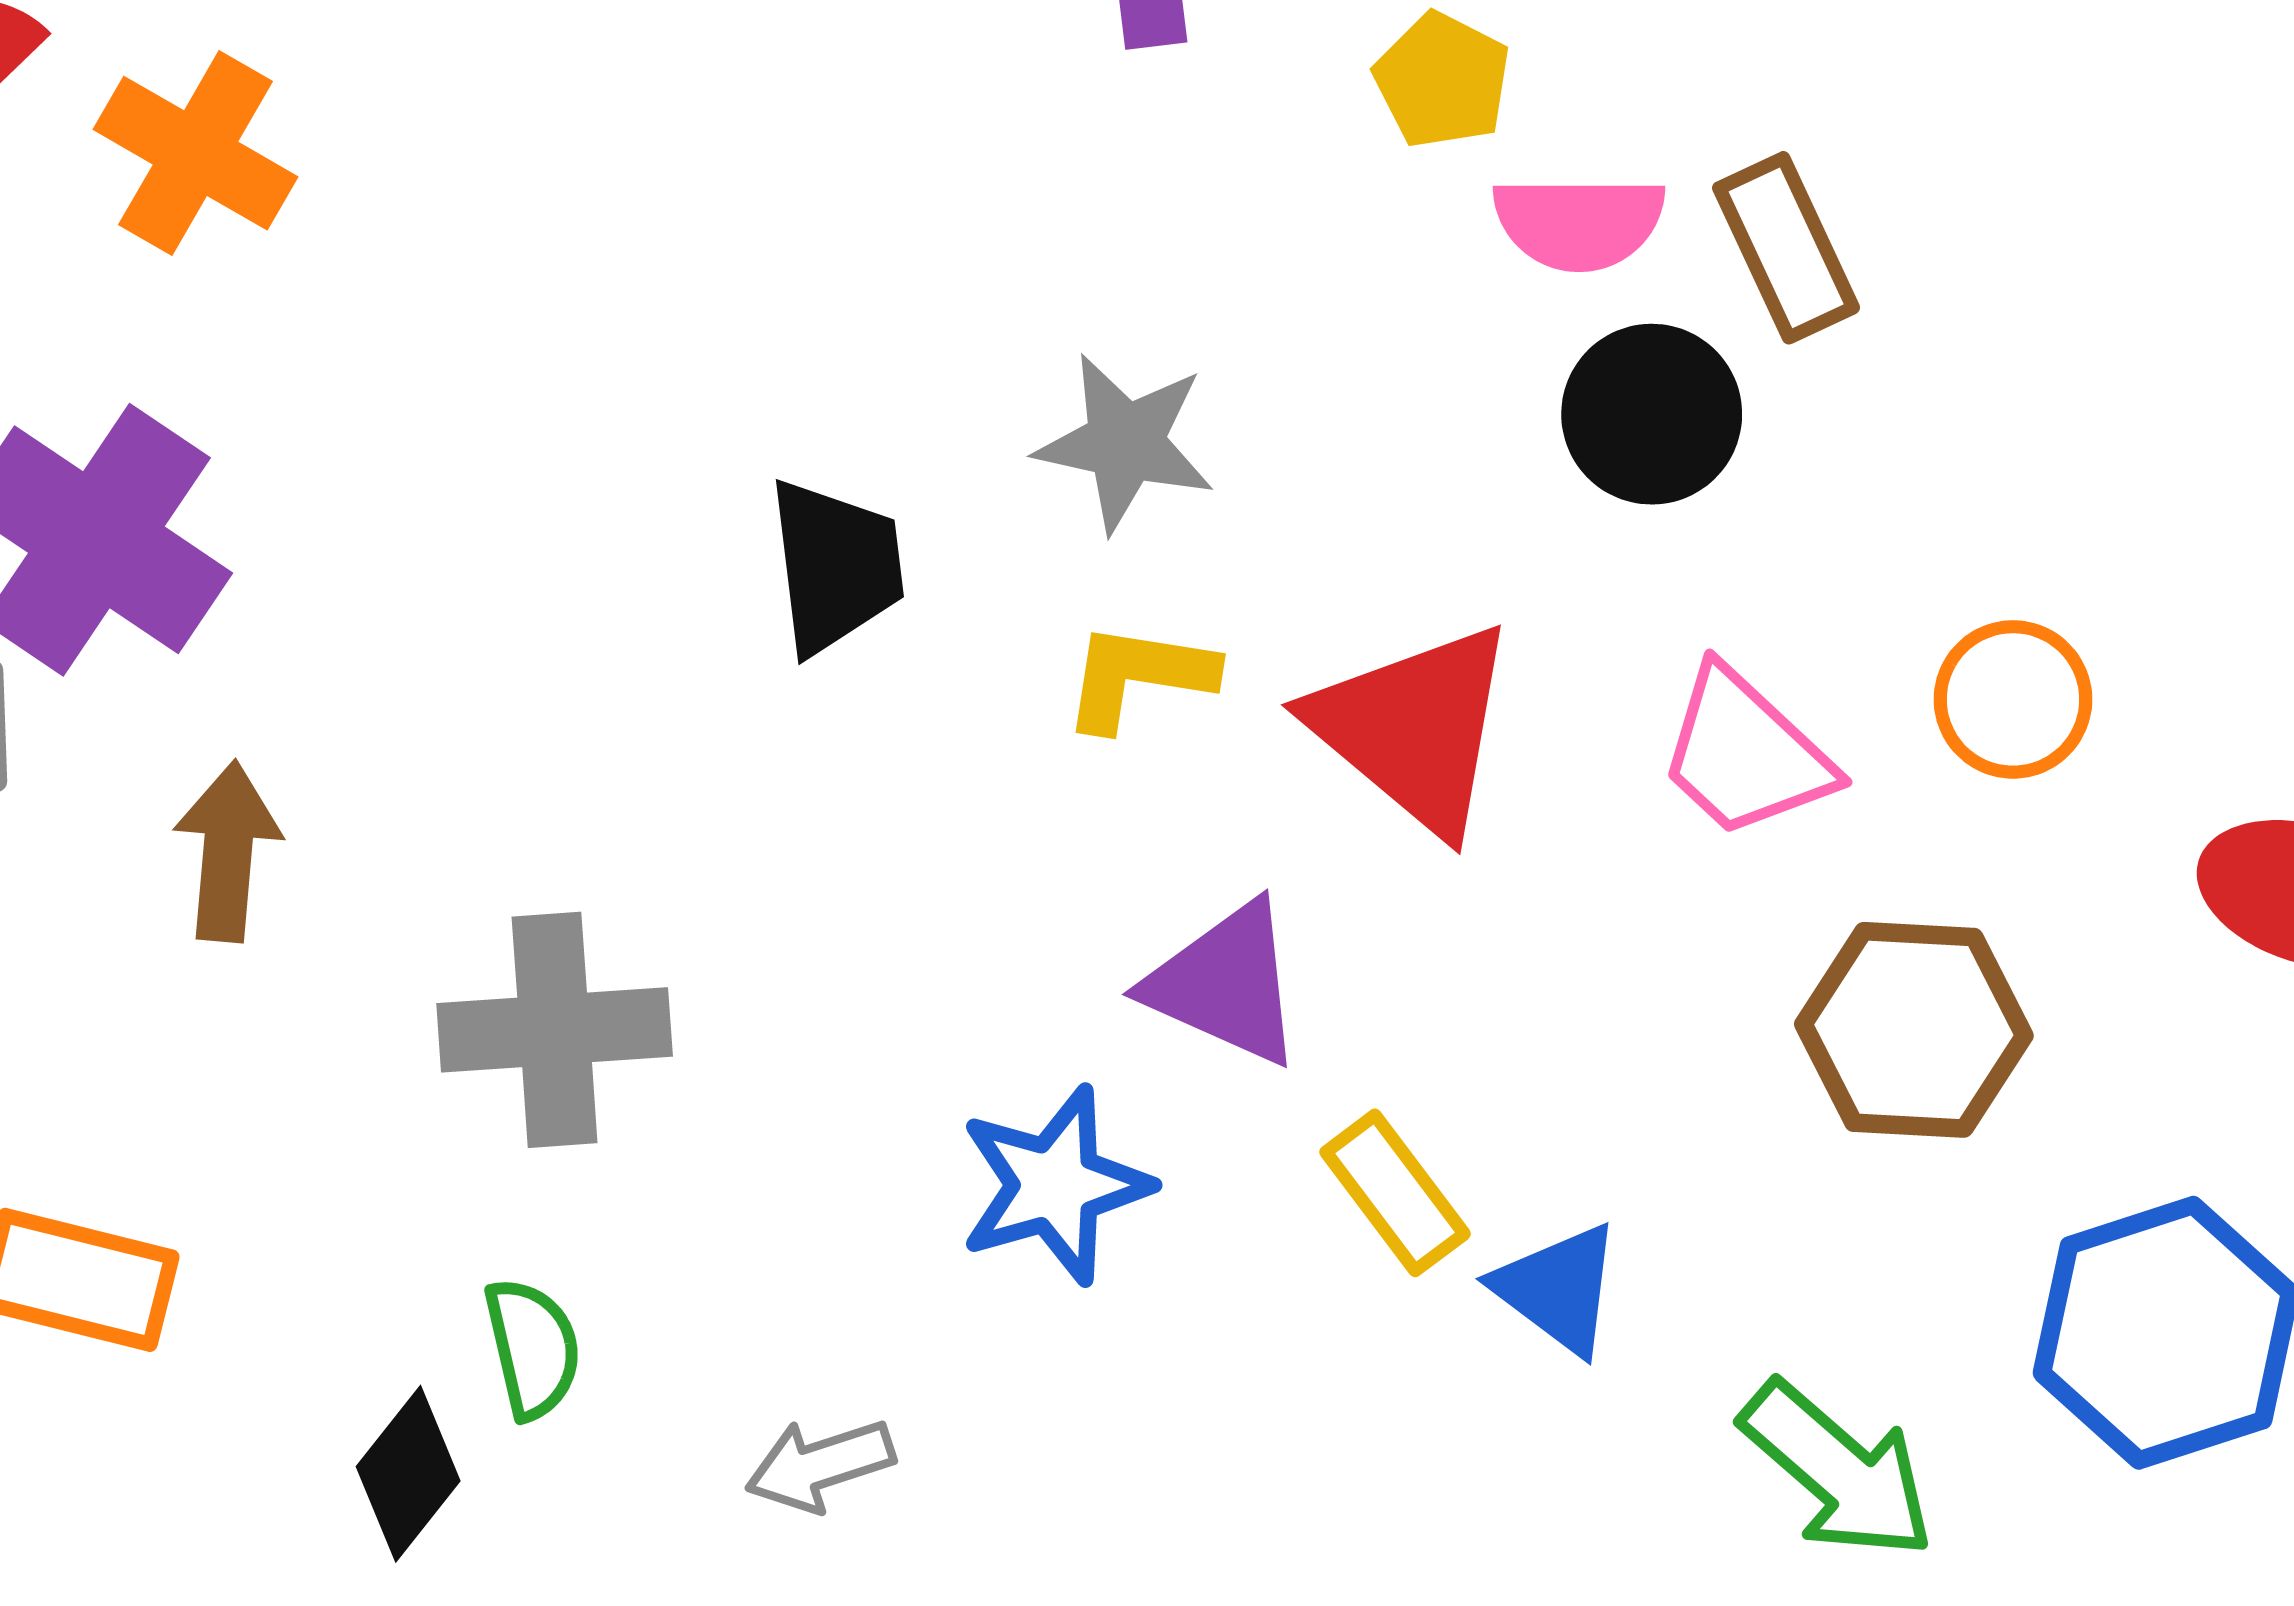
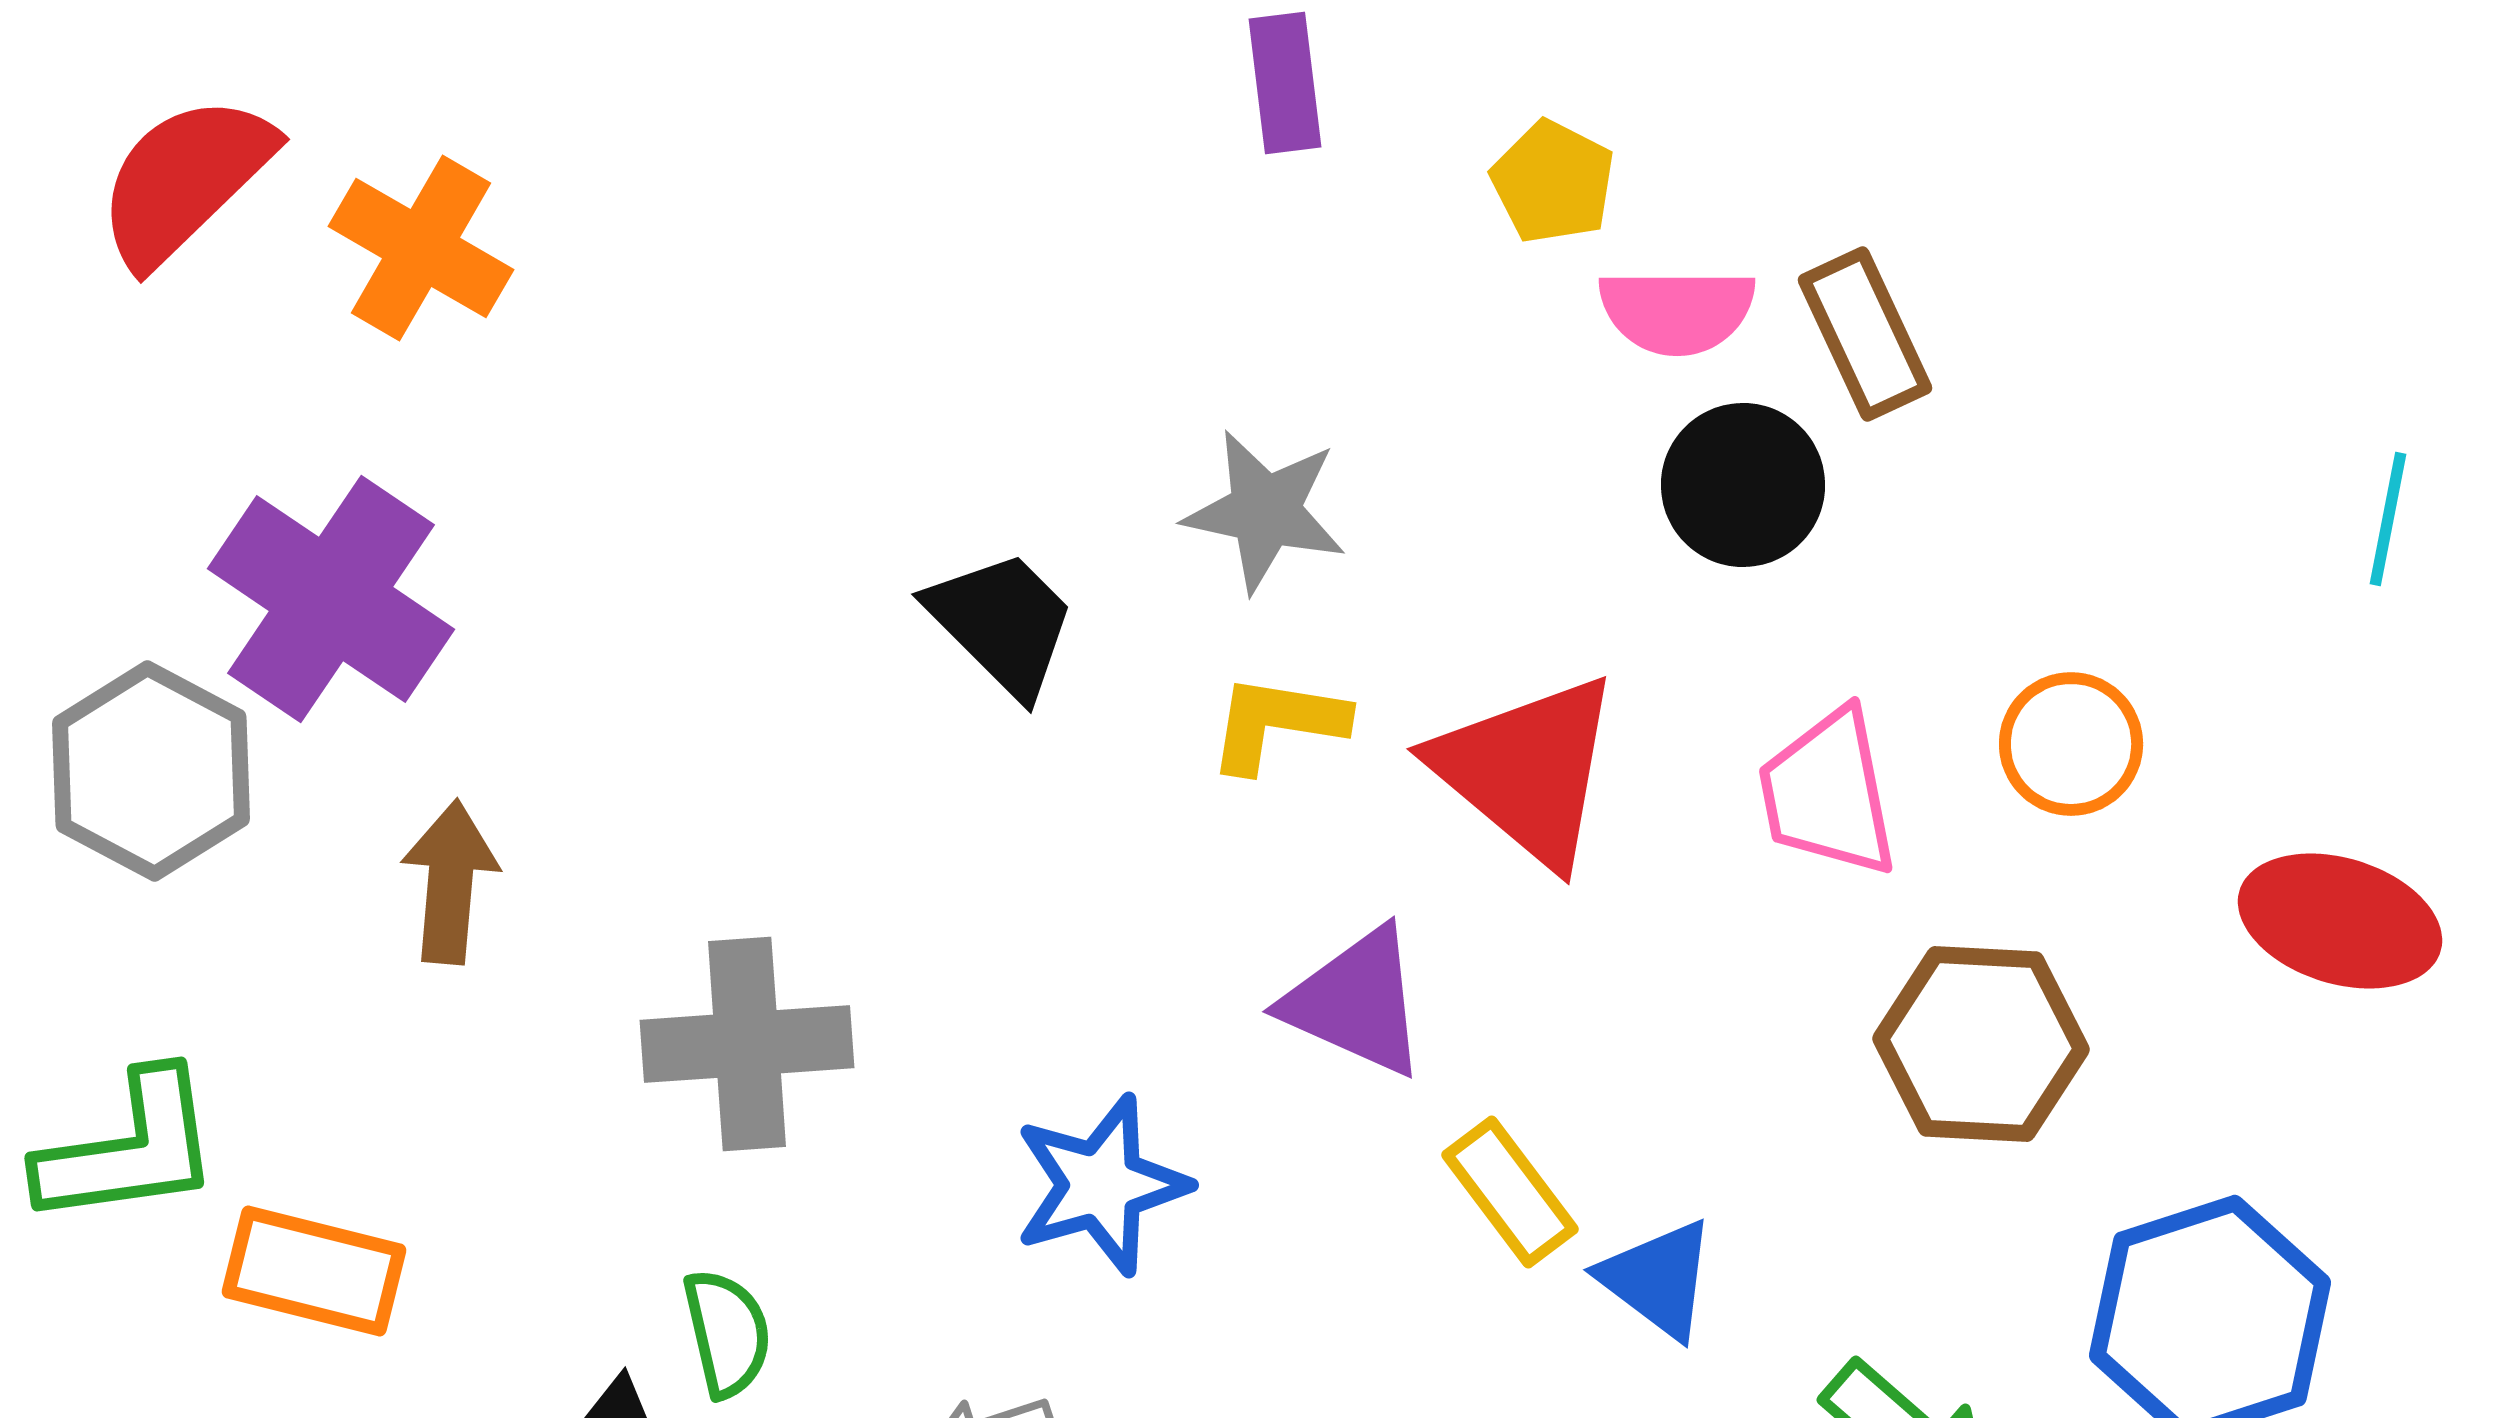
black trapezoid: (835, 566) -> (1002, 623), turned -38
pink trapezoid: (1745, 753) -> (1828, 793), turned 36
blue star: (1055, 1185) -> (1101, 1185), moved

